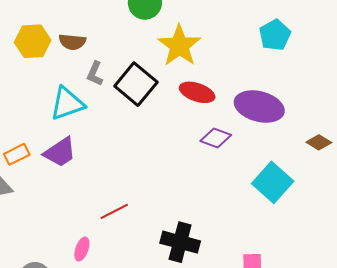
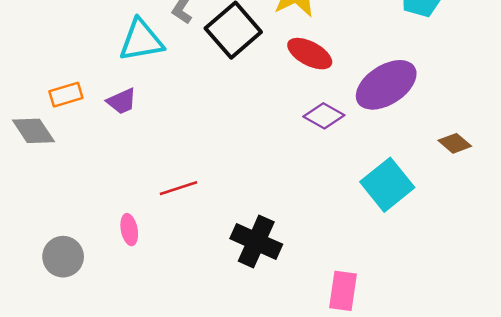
purple ellipse: (259, 107) -> (386, 85), turned -57
purple trapezoid: (60, 152) -> (122, 101), size x0.7
pink ellipse: (82, 249) -> (129, 230), turned -40

